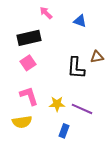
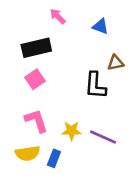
brown triangle: (97, 57) -> (116, 63), moved
blue rectangle: (64, 131) -> (54, 158), moved

